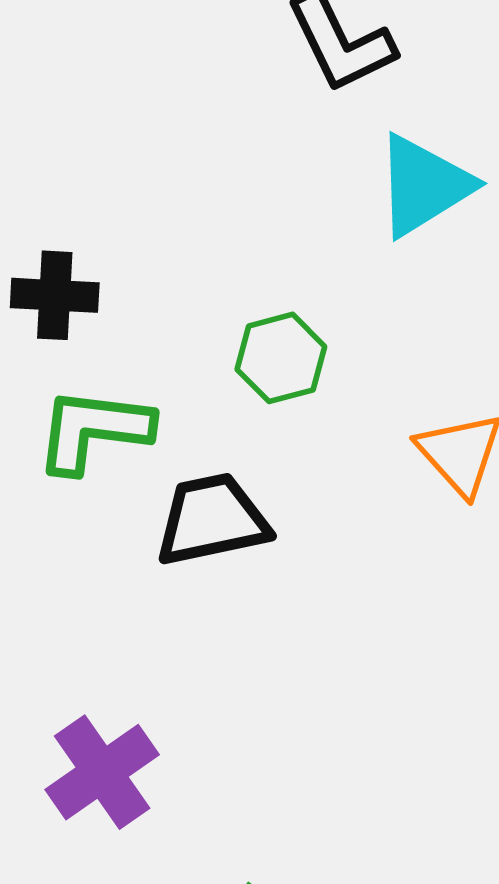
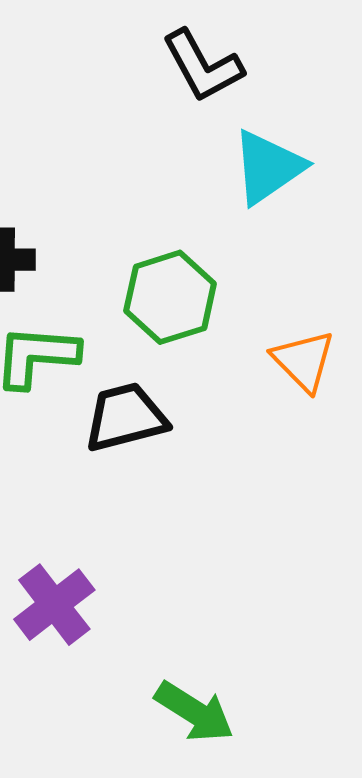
green hexagon: (281, 358) -> (170, 297), size x1.4

